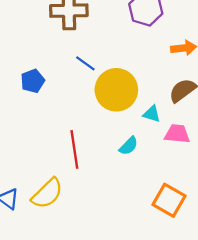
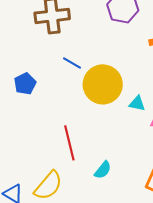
cyan semicircle: (129, 146) -> (103, 170), moved

